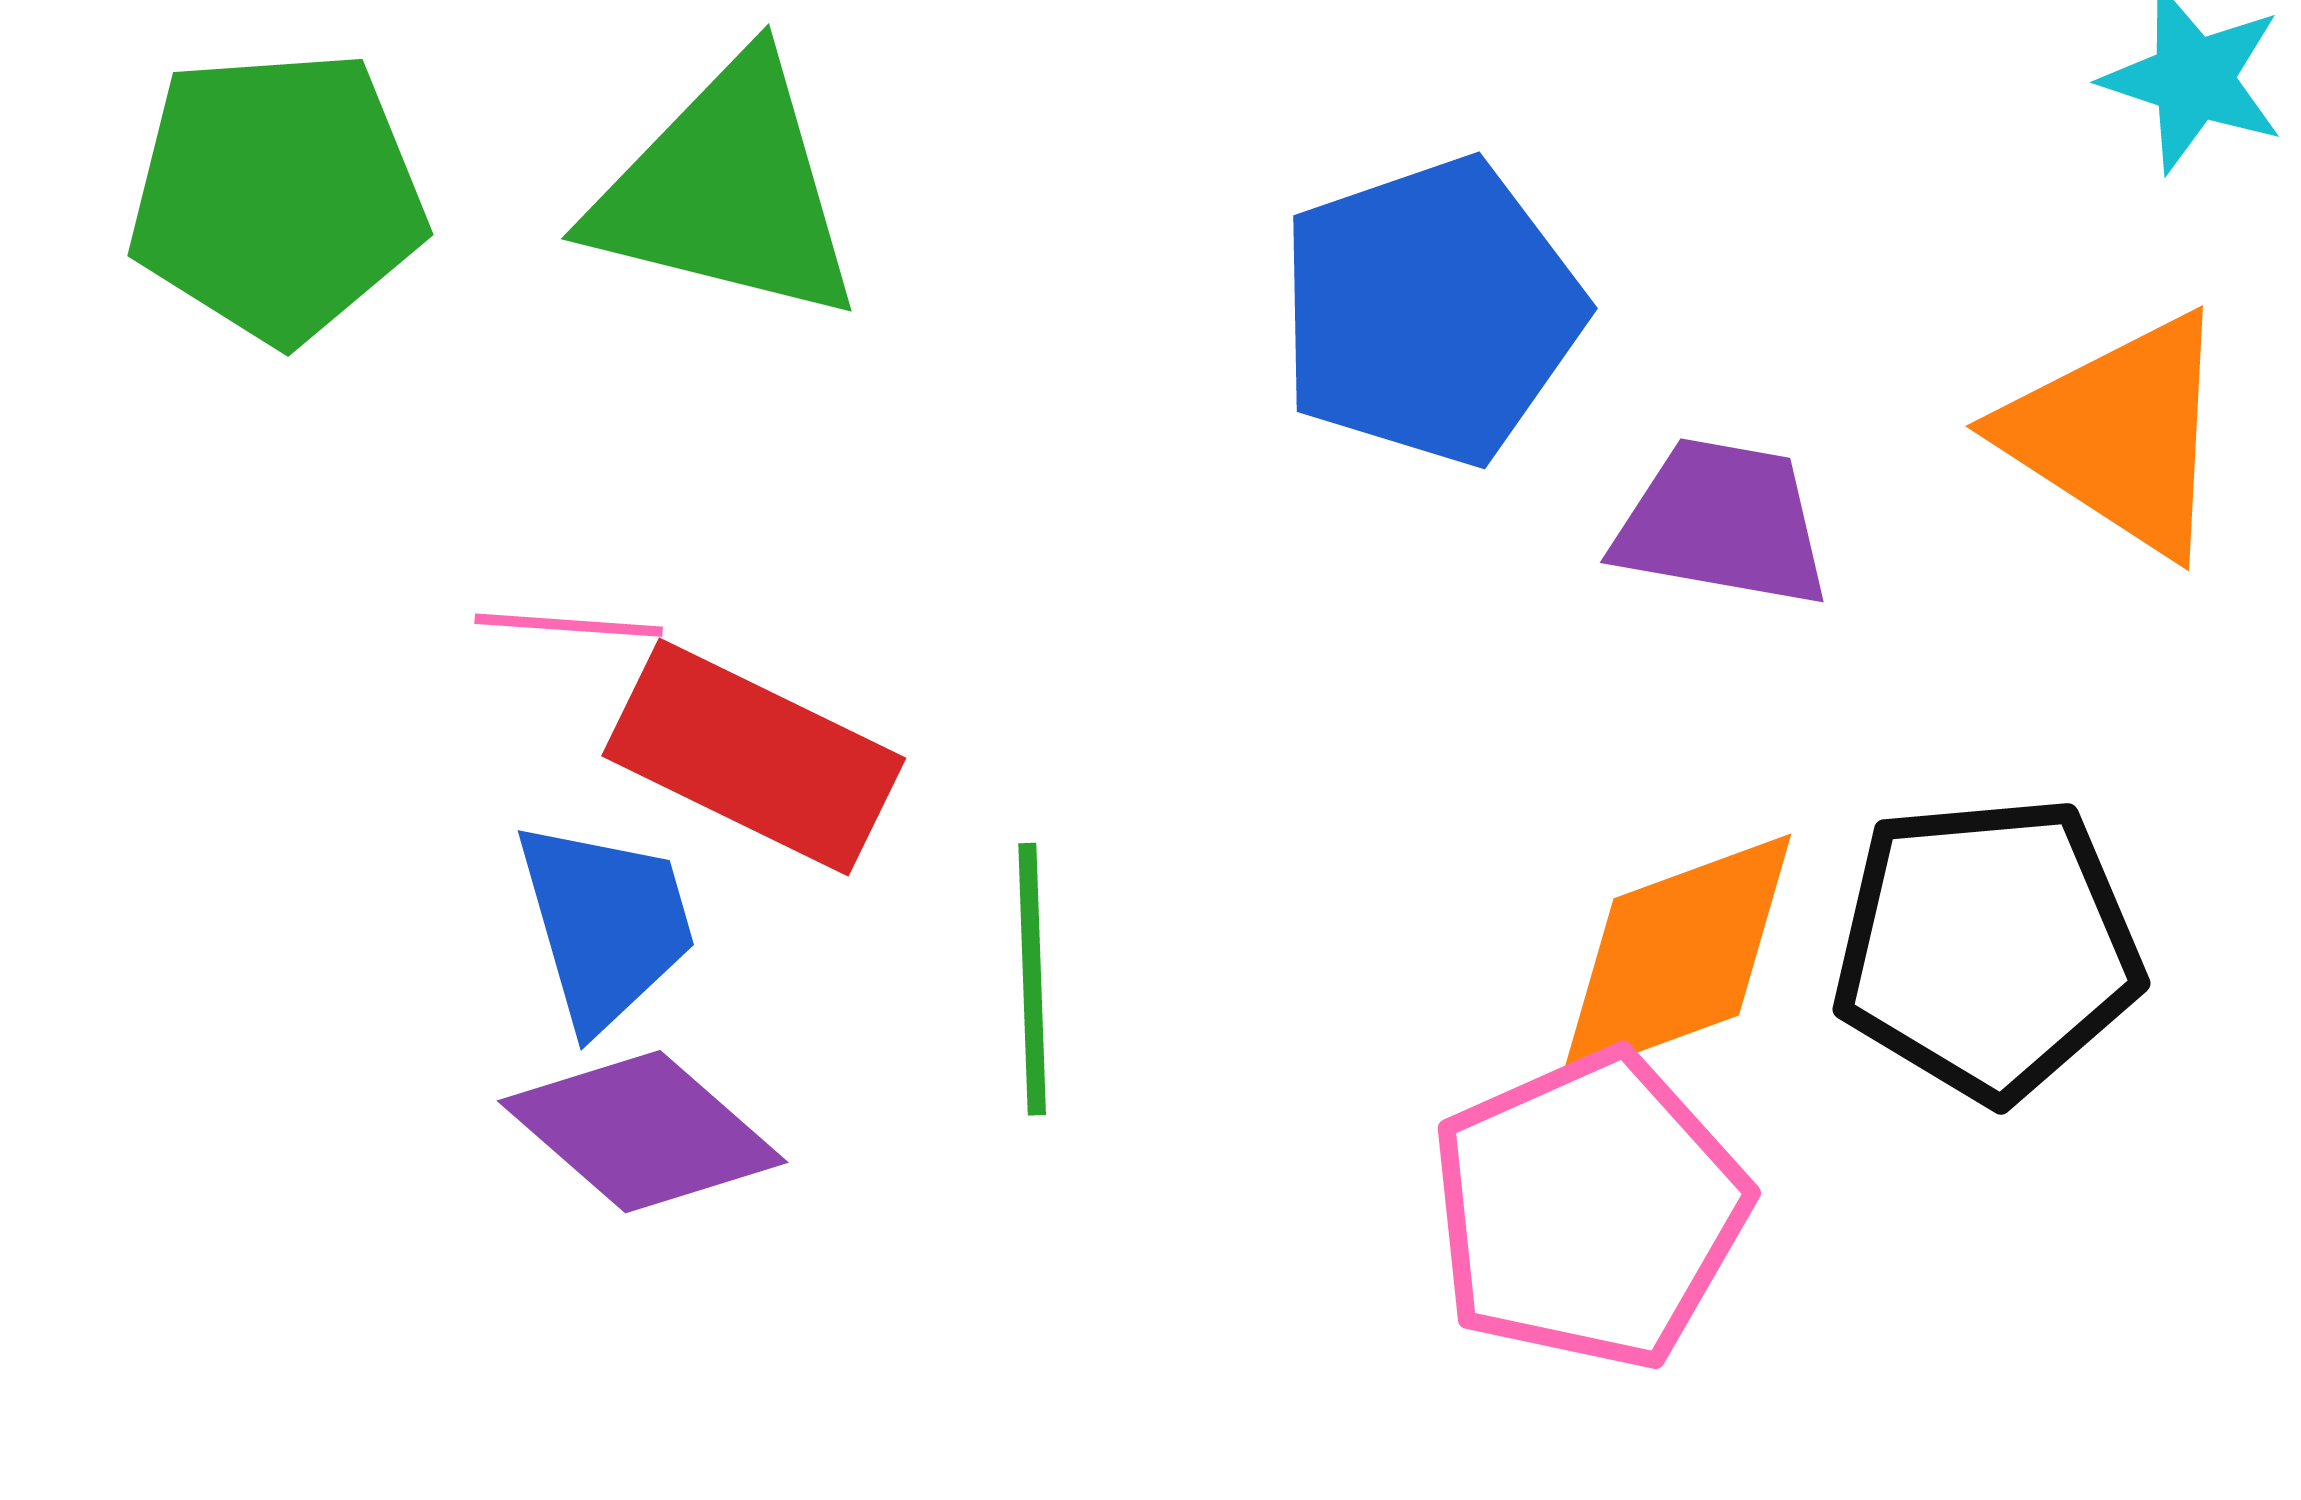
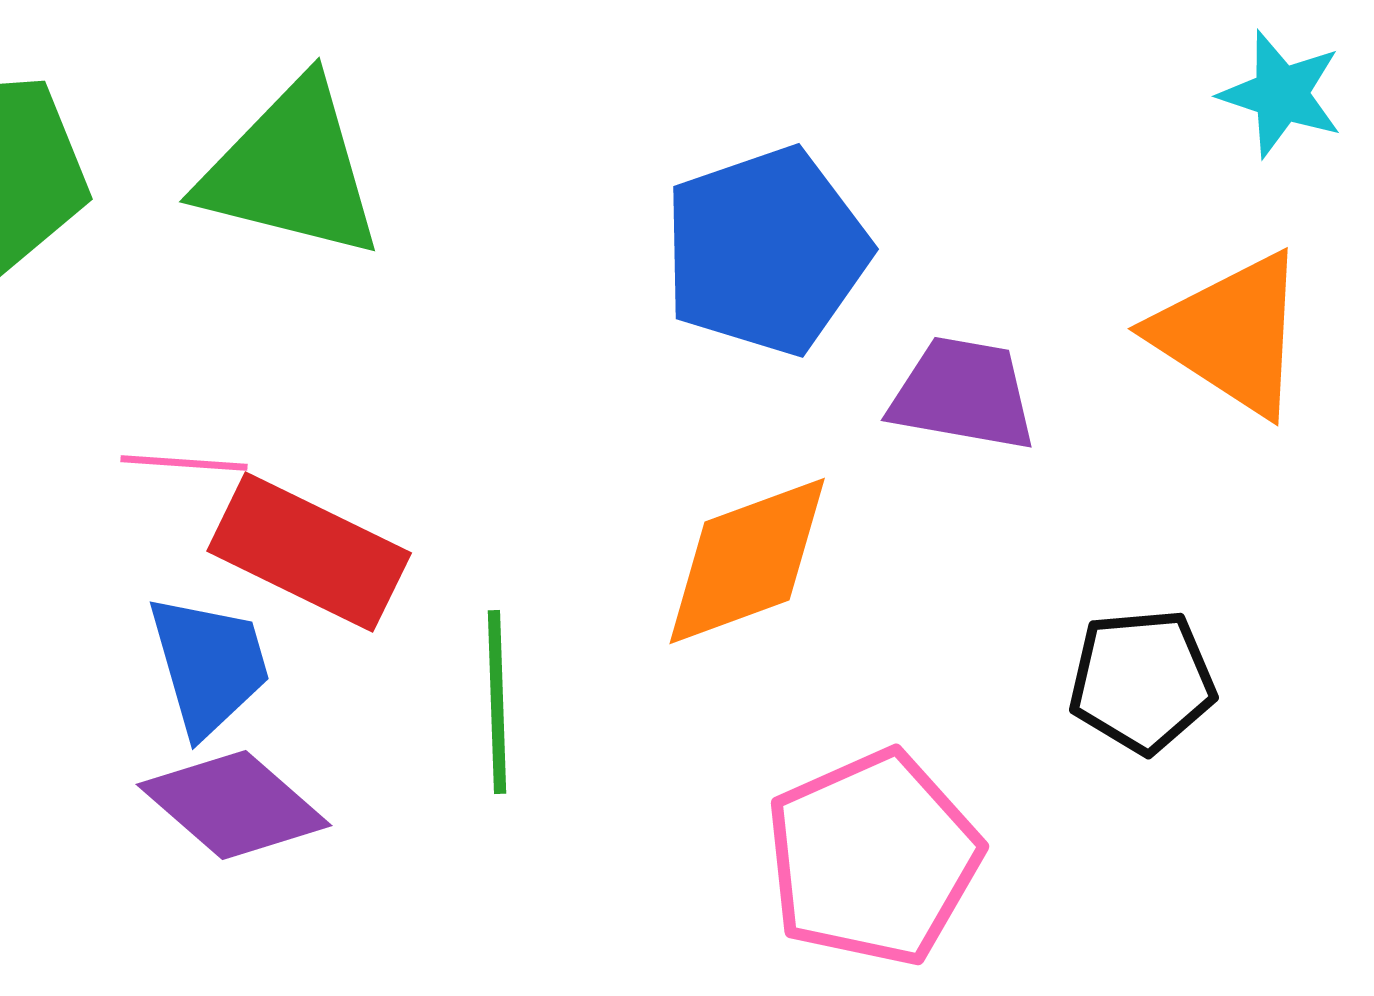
black pentagon: (1987, 948) -> (1142, 681), size x0.7
orange diamond: (1676, 957) -> (747, 561), moved

